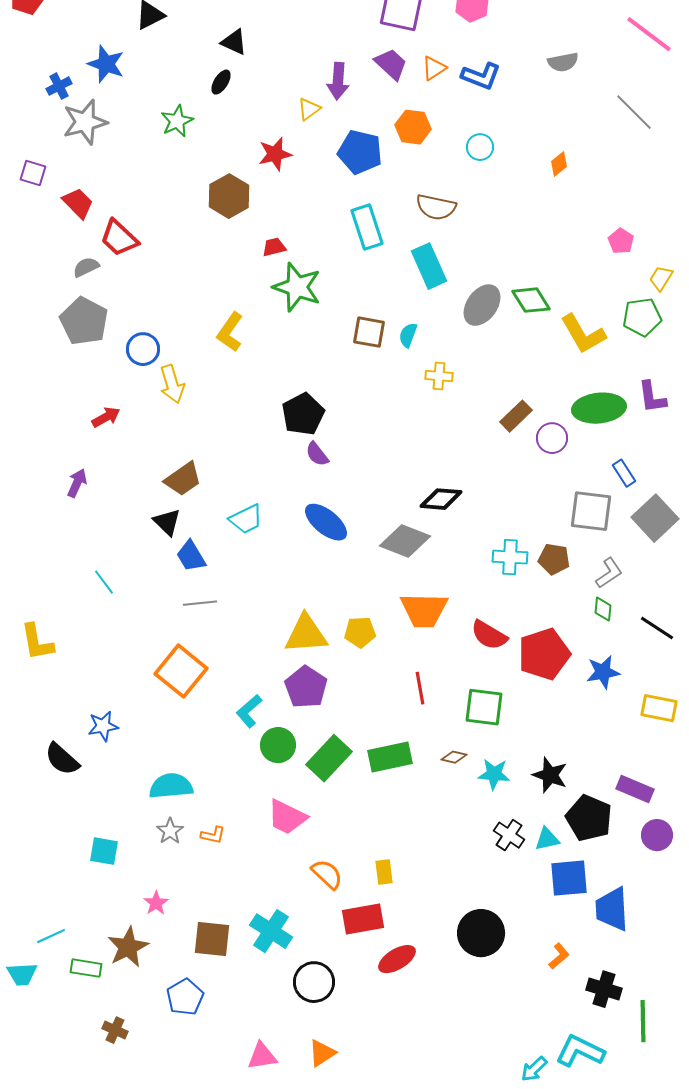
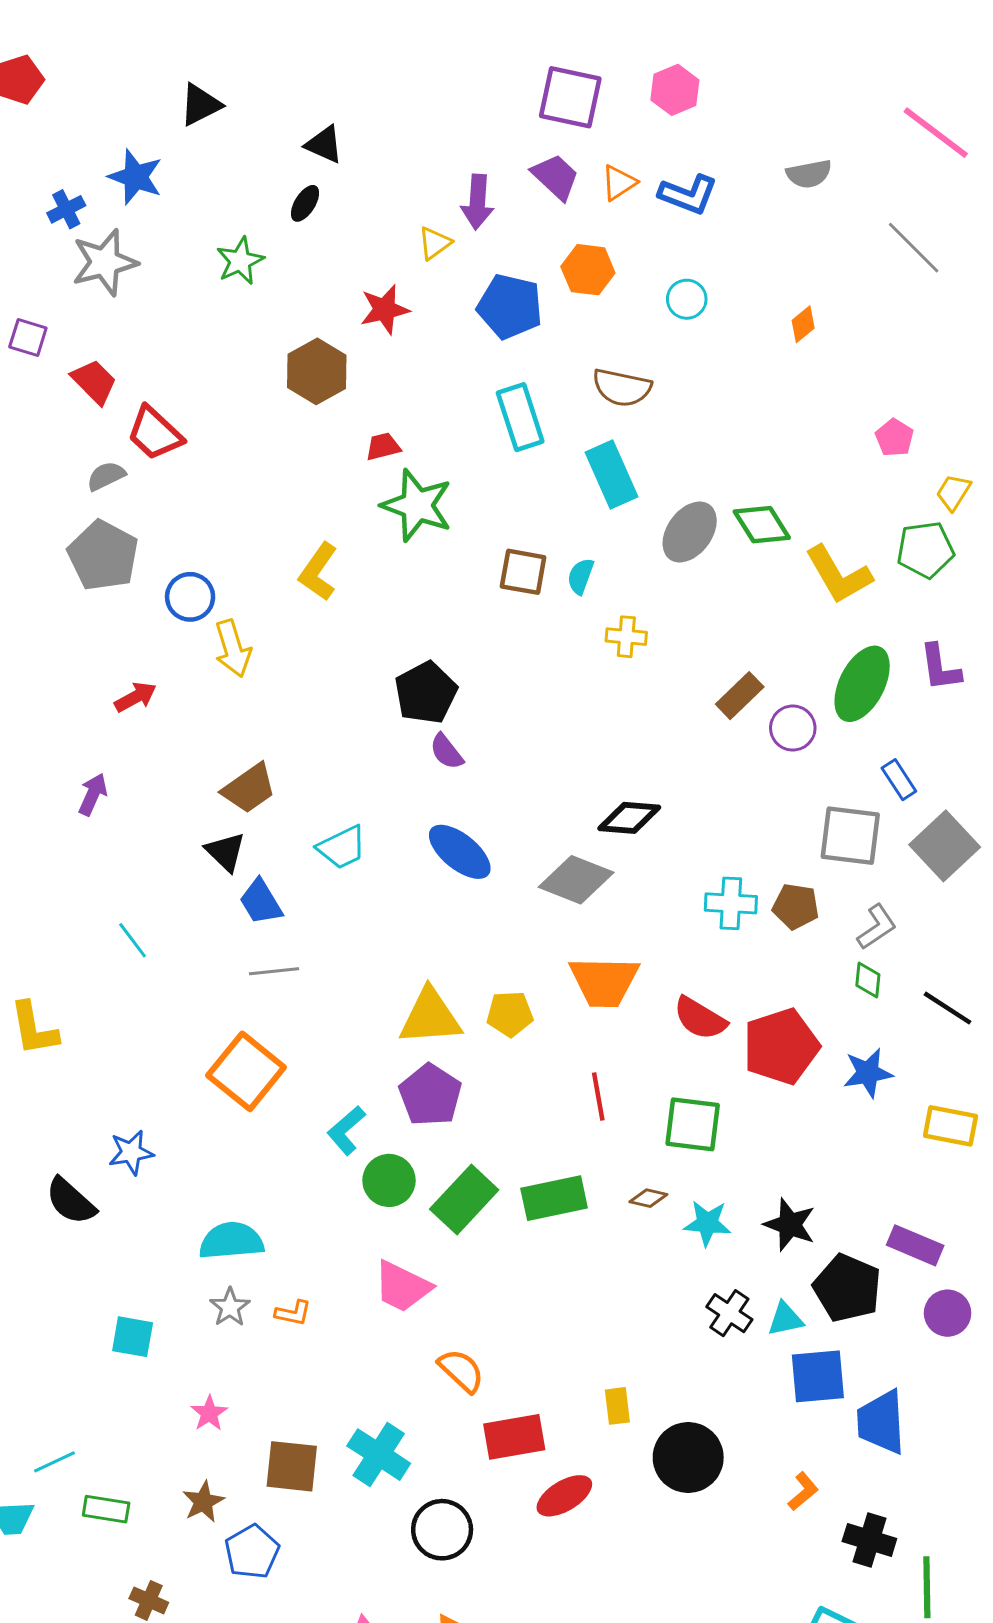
green ellipse: (599, 408) -> (862, 684), turned -57
yellow rectangle: (384, 872) -> (617, 1406), moved
brown star: (128, 947) -> (203, 1502), moved, size x0.7

